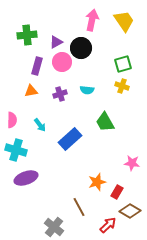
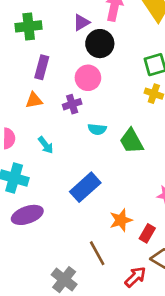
purple triangle: (56, 42) -> (81, 22), moved
pink circle: (62, 62) -> (88, 78), moved
cyan semicircle: (87, 90) -> (97, 129), moved
blue rectangle: (70, 139) -> (85, 187), moved

